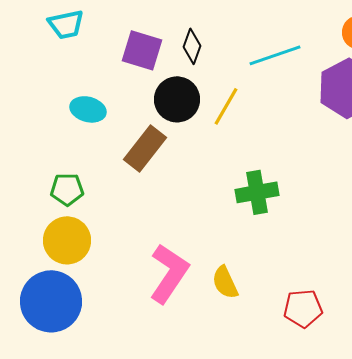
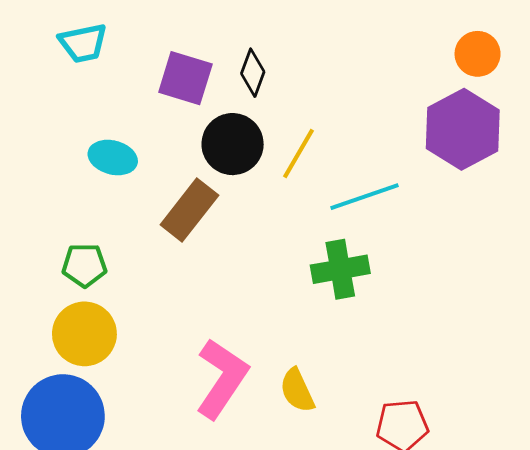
cyan line: (275, 55) -> (364, 197), moved

